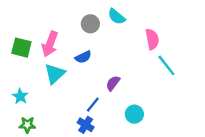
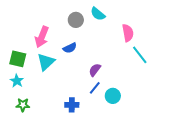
green square: (21, 48) -> (18, 59), moved
blue line: (93, 105) -> (95, 88), moved
blue cross: (86, 125) -> (72, 105), turned -32

